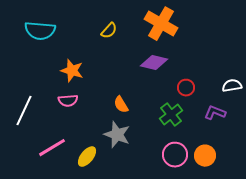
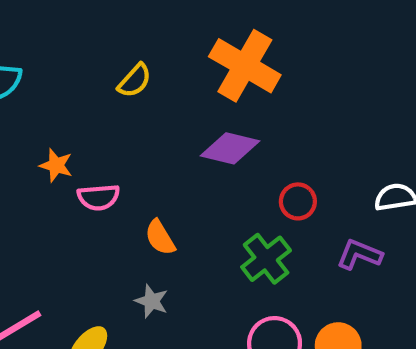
orange star: (72, 71) -> (56, 165), size x0.7
pink semicircle: (68, 101) -> (99, 197), moved
gray star: (117, 135) -> (152, 301), size x0.6

